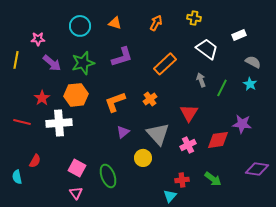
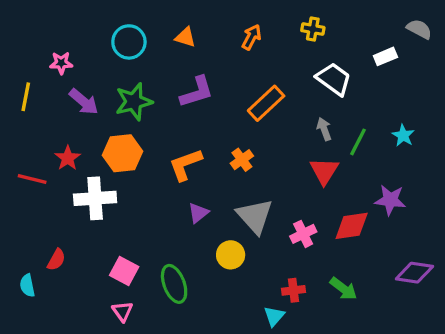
gray semicircle: (253, 62) -> (419, 29), moved
red triangle: (189, 113) -> (324, 171), moved
red line: (22, 122) -> (32, 179), moved

